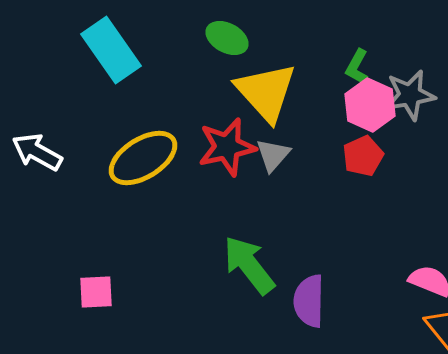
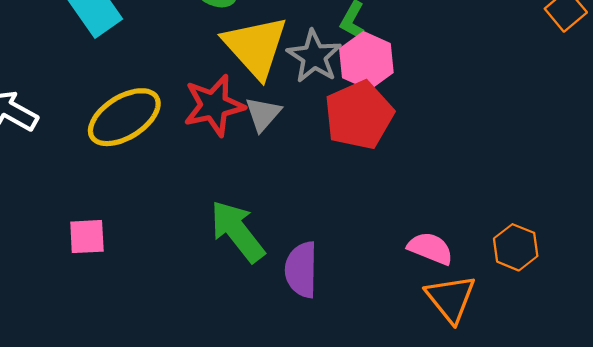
gray star: (410, 95) -> (314, 56), moved, turned -30
red pentagon: (363, 156) -> (359, 115), size x1.6
pink square: (96, 292) -> (87, 237), moved

